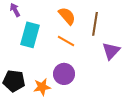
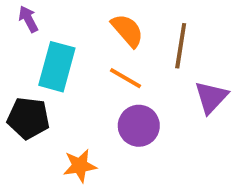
purple circle: (64, 74) -> (139, 126), moved
black pentagon: (14, 81) -> (28, 118), moved

